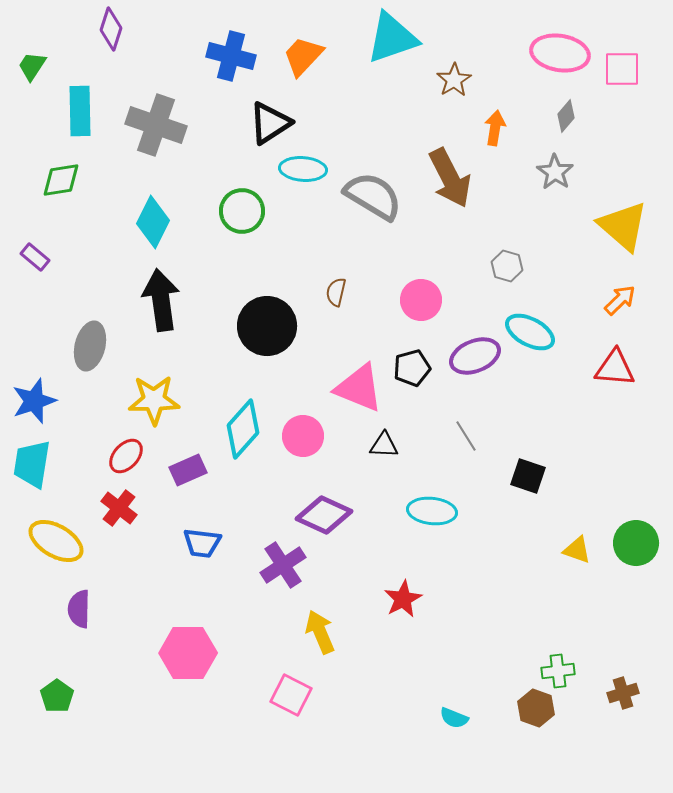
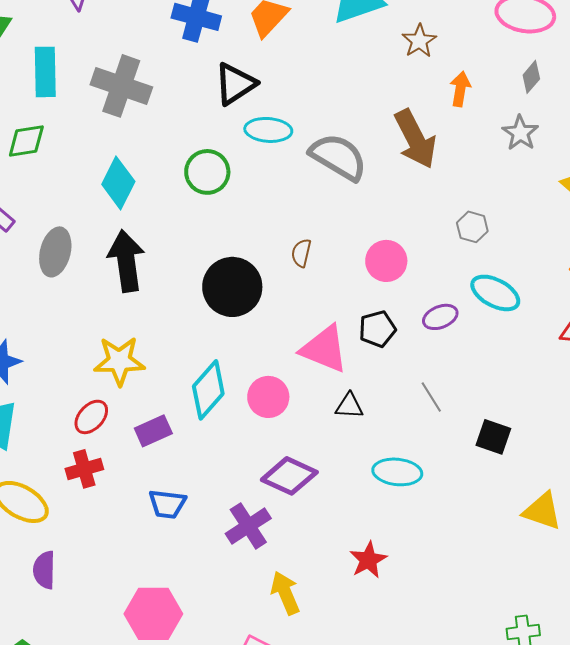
gray ellipse: (90, 346) -> (55, 252), moved
purple ellipse: (475, 356) -> (440, 317), size x0.7
red cross: (119, 508) -> (84, 469), turned 36
yellow triangle: (577, 550) -> (542, 511), size x1.4

